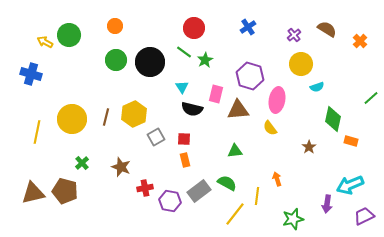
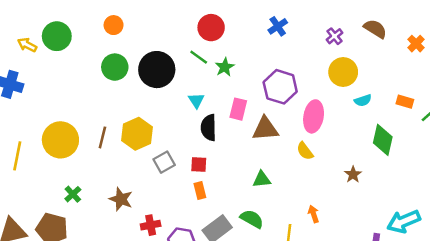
black semicircle: (192, 109) -> (209, 128), turned 75
orange rectangle: (351, 141) -> (405, 102), moved

